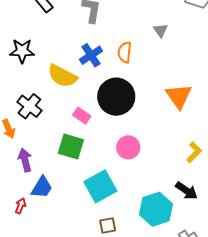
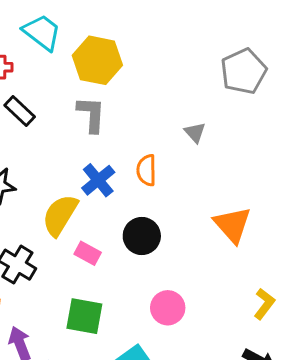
yellow semicircle: (62, 76) -> (60, 215), turned 100
black circle: (116, 97) -> (142, 236), size x0.7
pink rectangle: (82, 116) -> (88, 253), moved

